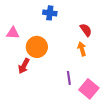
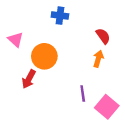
pink triangle: (13, 33) -> (16, 40), turned 40
orange arrow: (82, 49) -> (98, 59), turned 32

